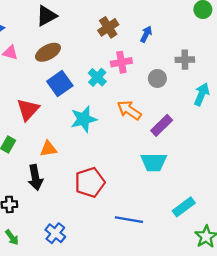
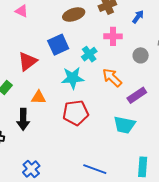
brown ellipse: (48, 52) -> (74, 15), moved
cyan cross: (97, 77) -> (89, 54), moved
red pentagon: (90, 182) -> (76, 113), moved
cyan rectangle: (184, 207) -> (143, 167), turned -60

